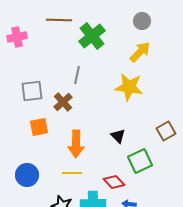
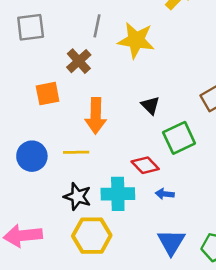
yellow star: (129, 87) -> (136, 40), moved
gray square: (32, 91) -> (31, 27), moved
yellow line: (72, 173) -> (76, 152), moved

